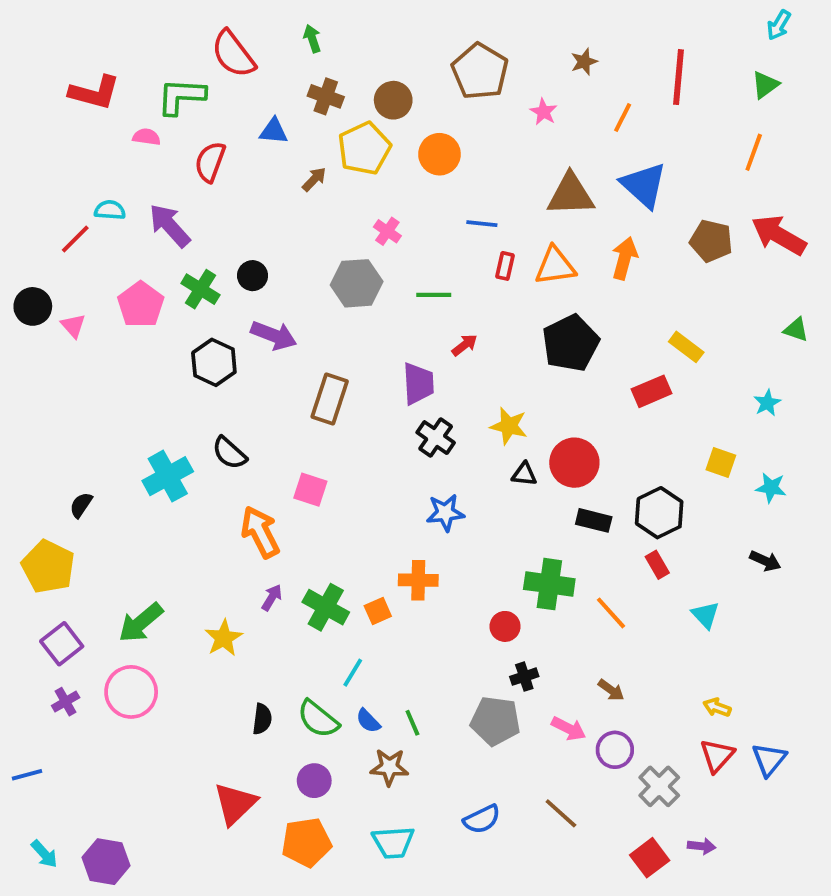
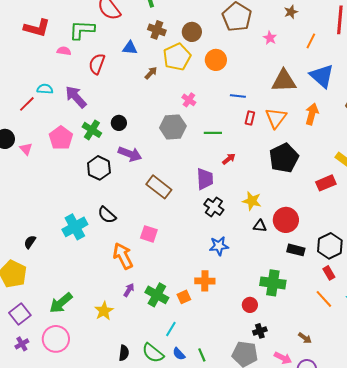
orange triangle: (555, 266) -> (276, 118), turned -45
brown rectangle: (330, 399) -> (159, 187), turned -70
orange line: (611, 613) -> (324, 299), moved

